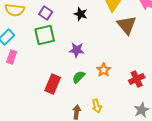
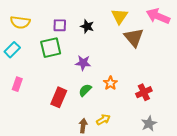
purple square: (46, 13) -> (60, 25), moved, turned -32
pink rectangle: (12, 57) -> (17, 84), moved
yellow arrow: (97, 106) -> (103, 120), turned -104

